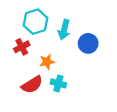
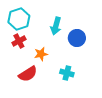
cyan hexagon: (35, 22) -> (19, 19), moved
cyan cross: (58, 83) -> (67, 73), moved

